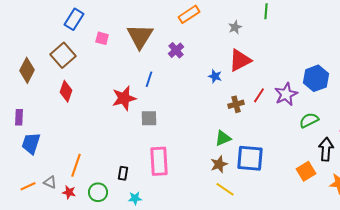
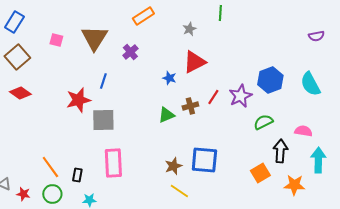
blue rectangle: (74, 19) -> (14, 22), moved
red diamond: (66, 91) -> (20, 93), turned -75
gray square: (149, 118) -> (103, 120), size x1.4
green triangle: (223, 138) -> (166, 115), moved
orange line: (76, 165) -> (50, 167), moved, turned -55

